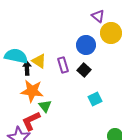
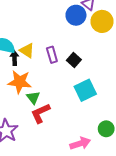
blue circle: (86, 45) -> (76, 15), moved
cyan square: (95, 99) -> (85, 90), size x1.5
red L-shape: (31, 121) -> (40, 113), moved

